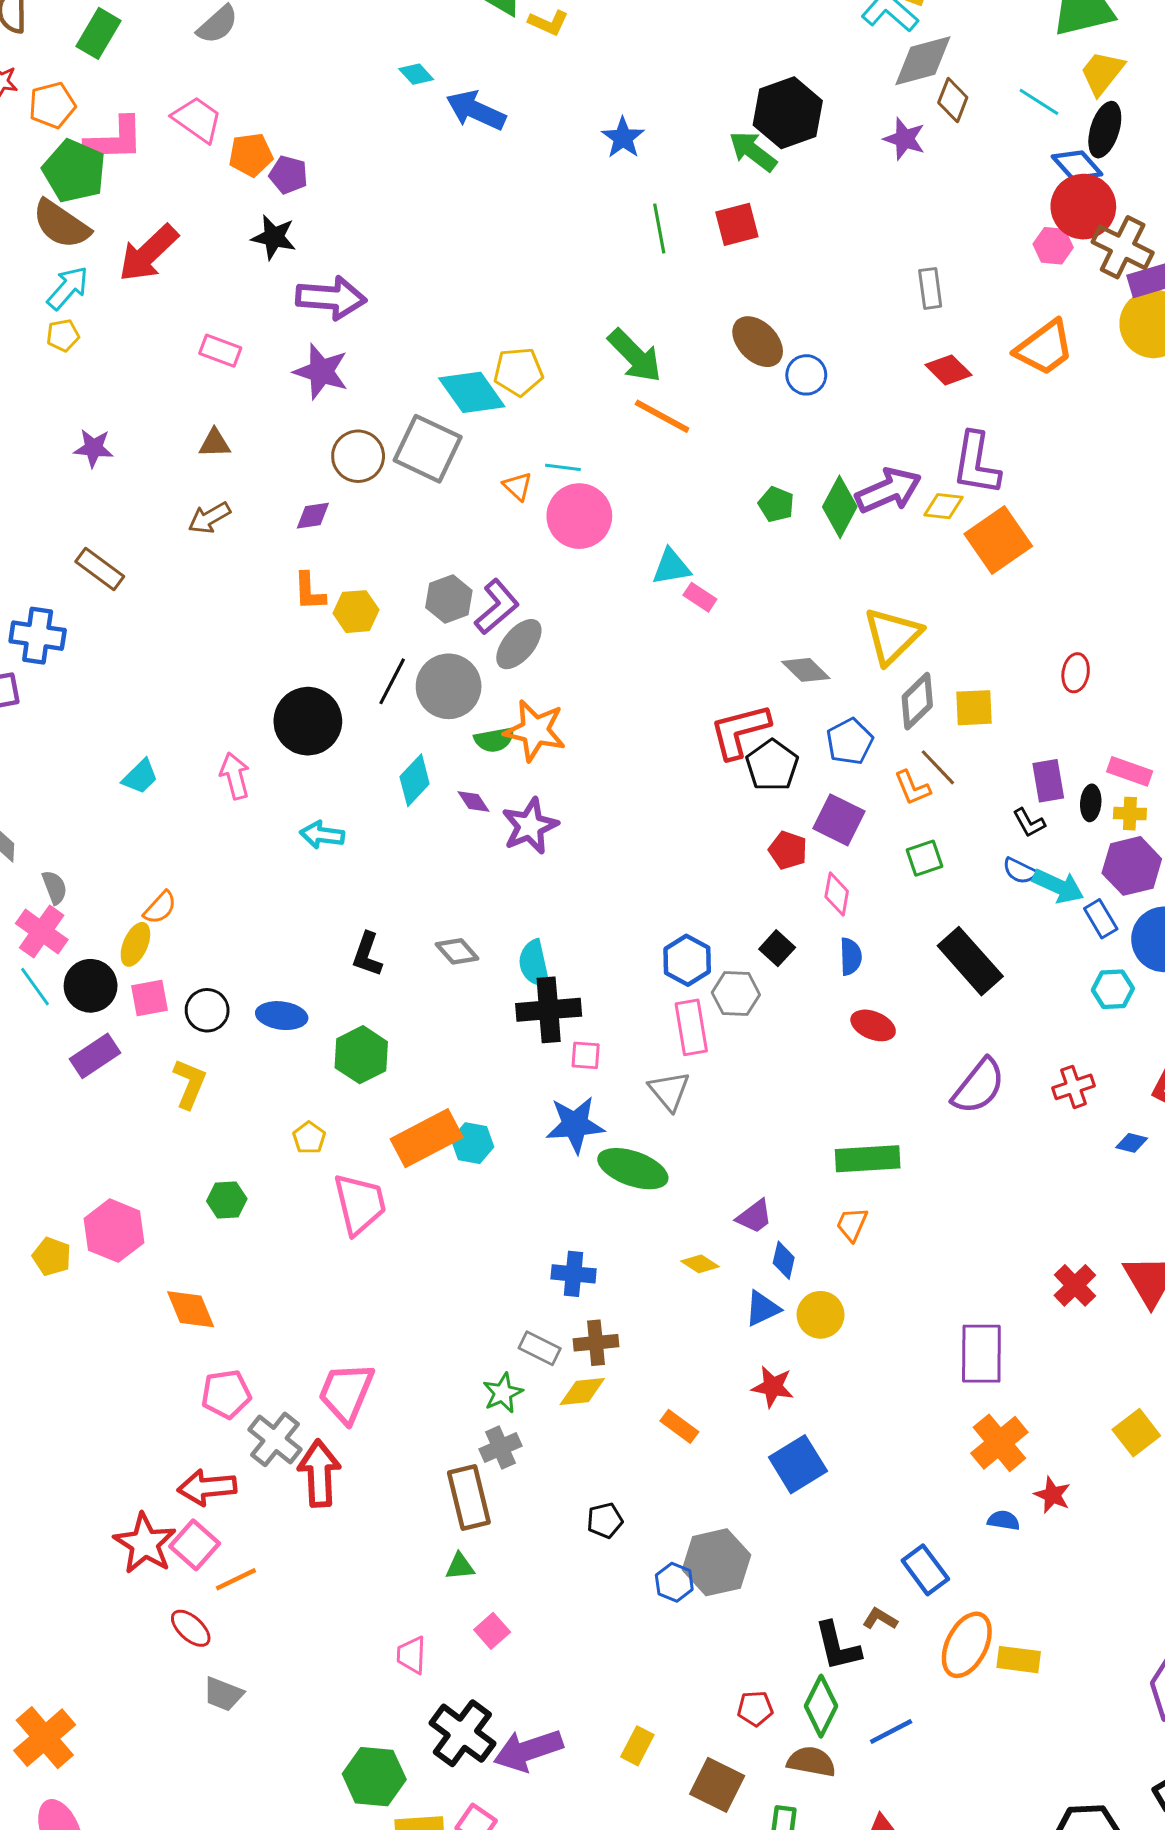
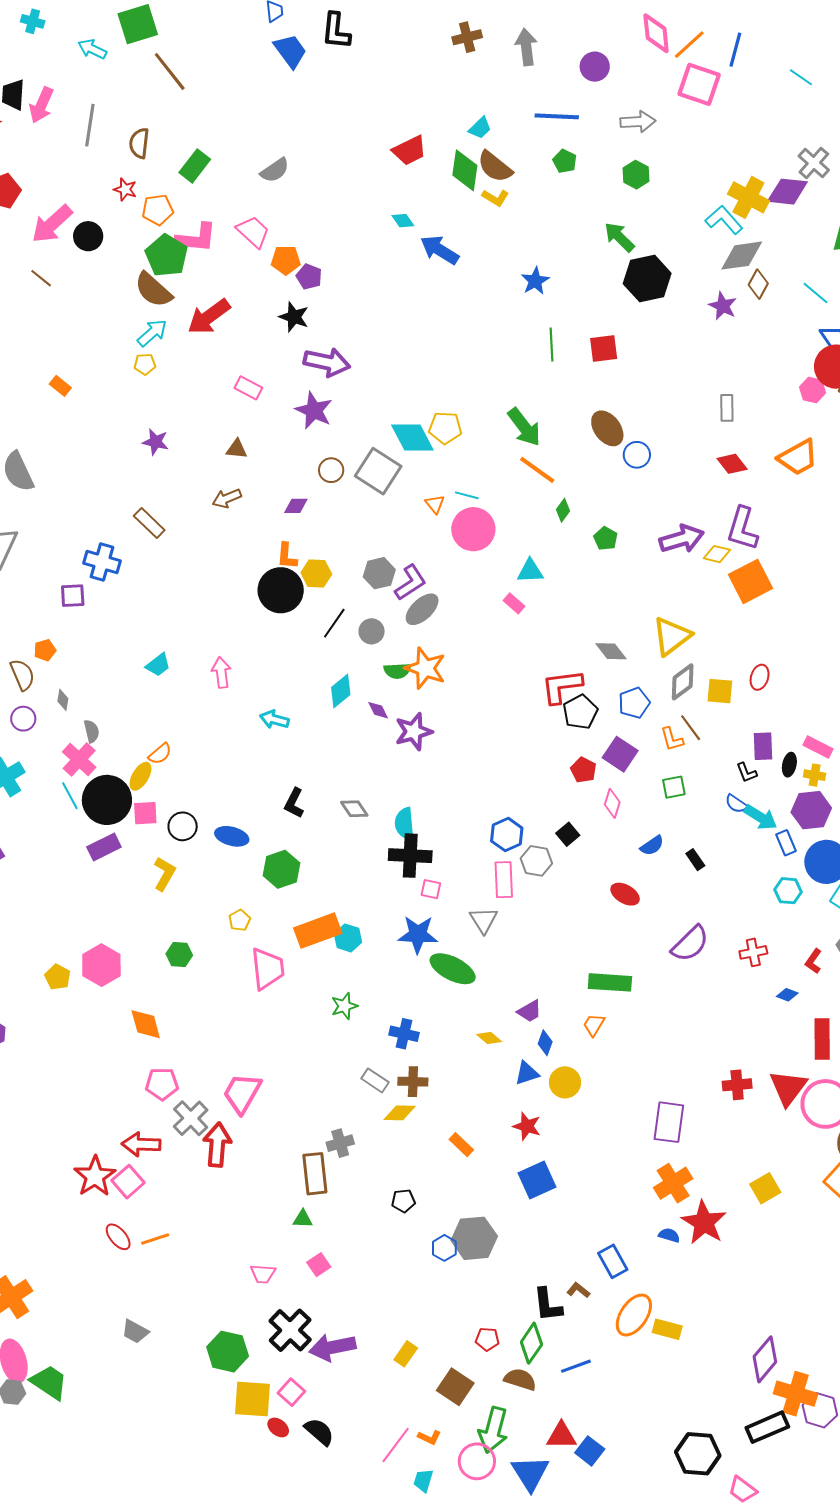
green arrow: (753, 151) -> (619, 237), moved
brown circle: (358, 456) -> (331, 470), size x0.7
green diamond: (840, 507) -> (563, 510), moved, size x0.6
pink rectangle: (700, 597) -> (514, 603), moved
red ellipse: (1076, 673) -> (760, 677), moved
gray circle: (449, 686) -> (372, 631), size x0.6
black circle: (308, 721) -> (281, 590), moved
blue semicircle: (851, 957) -> (652, 846), moved, turned 50
black rectangle: (970, 961) -> (695, 860), size x0.5
black circle: (91, 986) -> (107, 800), size x1.4
red cross: (1075, 1285) -> (737, 1085), turned 32
green star: (503, 1393) -> (344, 1006), moved
red star: (1052, 1495) -> (704, 1223), size x1.8
orange line: (236, 1579) -> (155, 1239), moved
pink trapezoid: (411, 1655) -> (263, 1274), turned -96
gray trapezoid: (223, 1694) -> (135, 1331), moved

